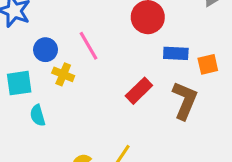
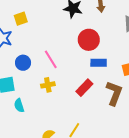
blue rectangle: (176, 53) -> (99, 63), moved
yellow cross: (63, 74) -> (48, 85), moved, turned -32

